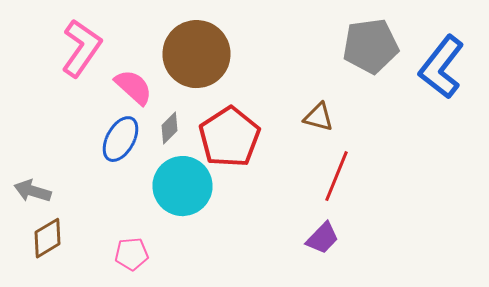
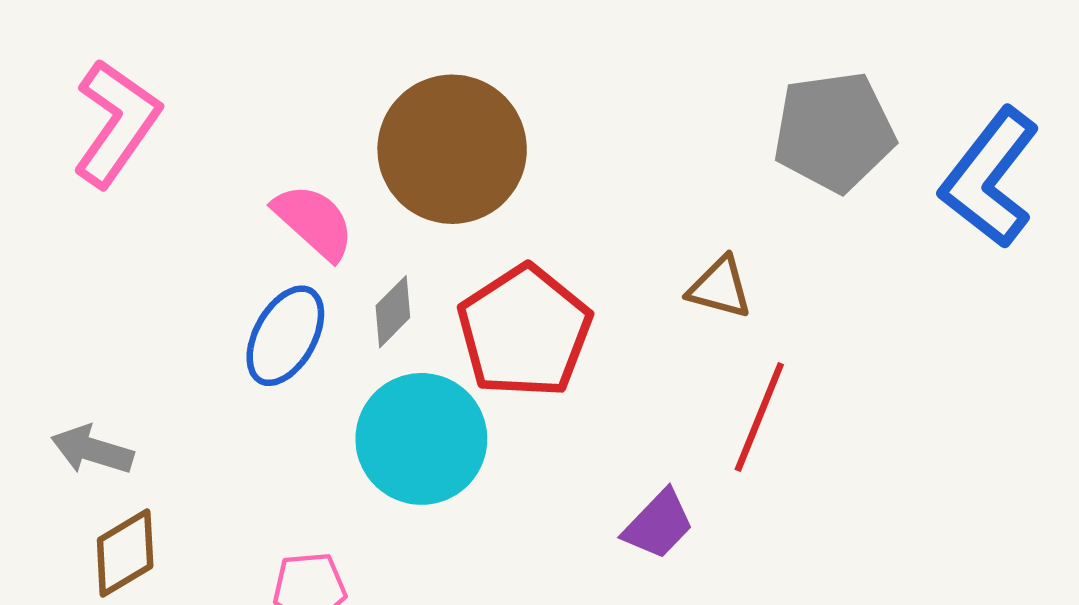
pink L-shape: (82, 48) -> (116, 123), moved
purple trapezoid: (322, 238) -> (658, 525), moved

